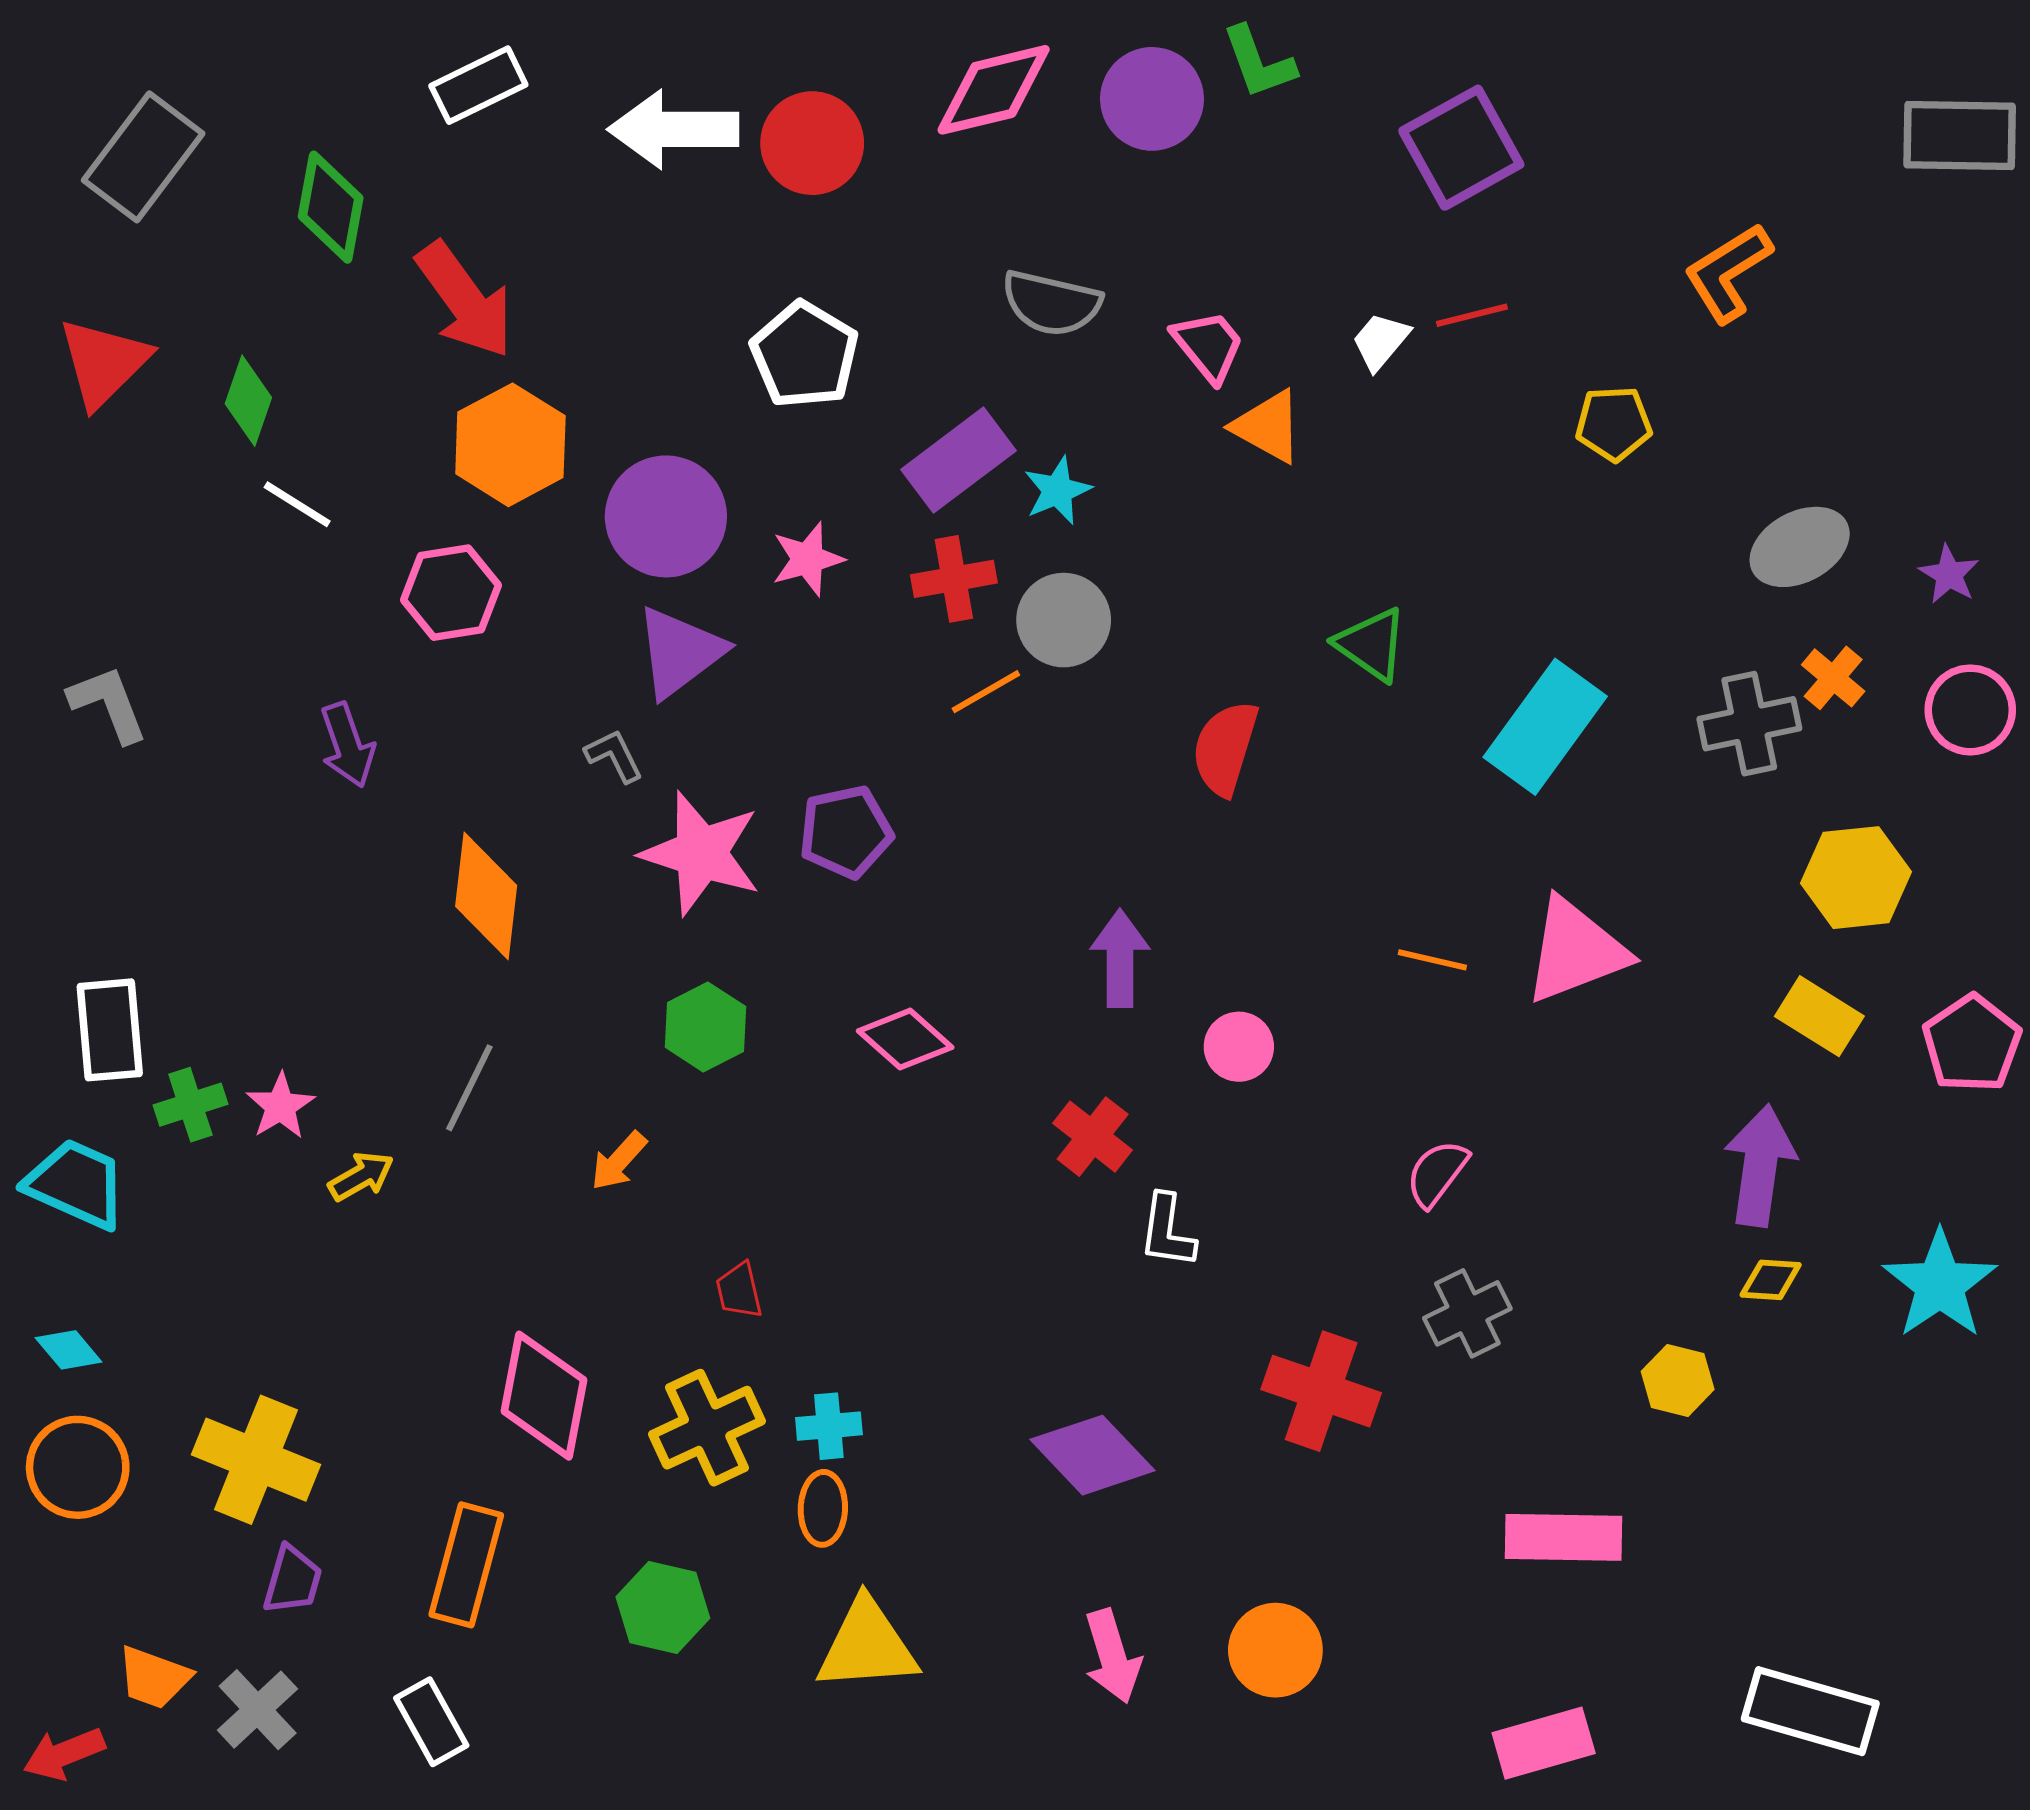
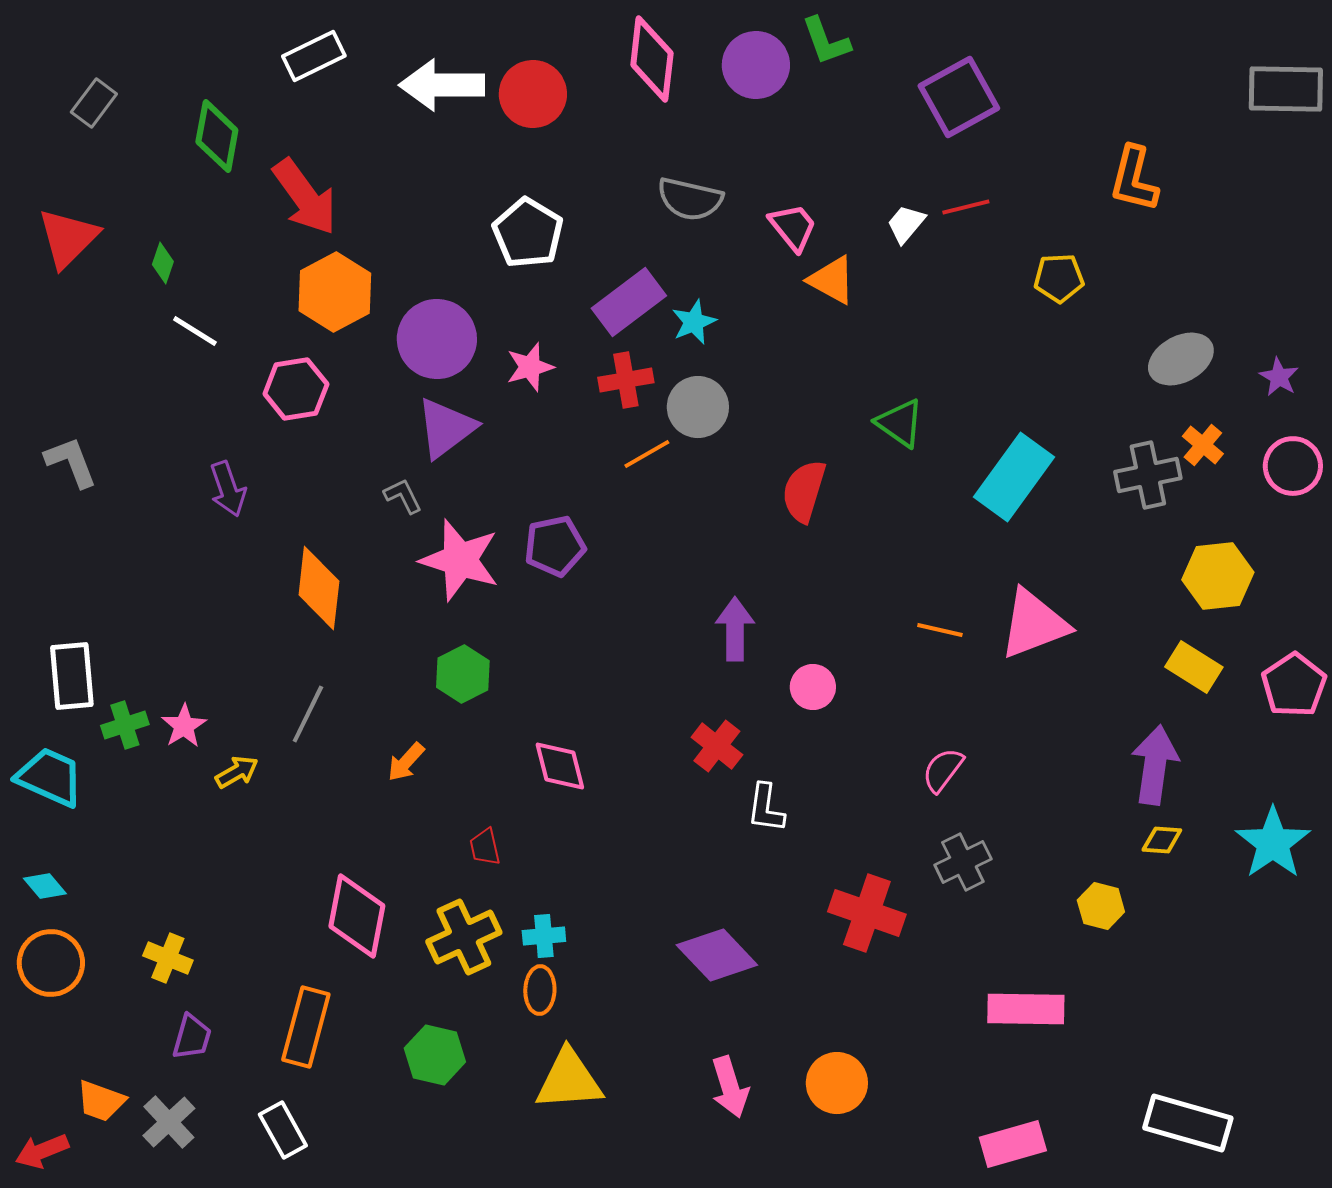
pink diamond: (994, 90) -> (652, 59), turned -70
gray rectangle: (143, 157) -> (94, 103), size x0.6
orange L-shape: (1728, 273) -> (1134, 179), turned -44
green diamond: (248, 401) -> (163, 263), size x0.7
pink diamond: (905, 1039) -> (560, 766), moved, turned 34
yellow cross: (256, 1460) -> (168, 958), size x0.6

